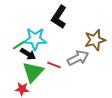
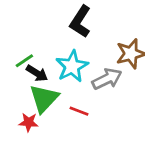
cyan star: (35, 39) -> (72, 66), moved, turned -30
red line: (54, 65) -> (79, 111), moved

